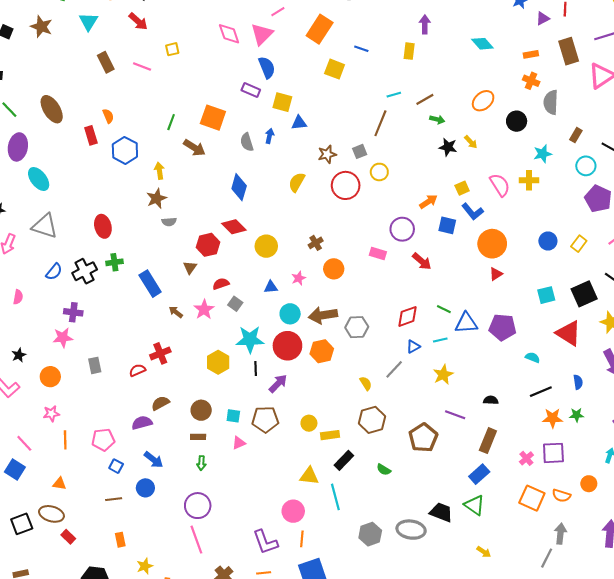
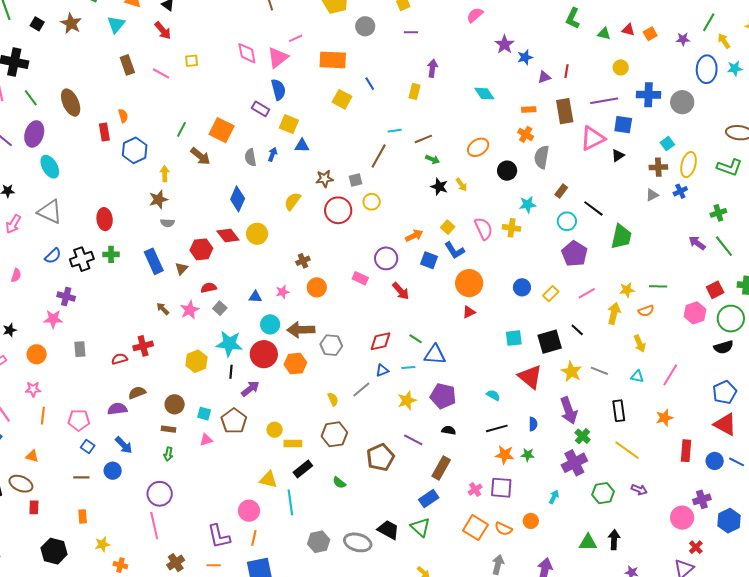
orange rectangle: (320, 29) -> (333, 60), turned 52
blue line: (361, 49) -> (370, 84), turned 32
yellow square: (462, 188) -> (448, 227), turned -32
yellow circle: (266, 246) -> (257, 234), moved
blue rectangle: (150, 284) -> (154, 261), moved
purple pentagon: (503, 327) -> (443, 396), moved
brown pentagon: (265, 419) -> (234, 421), turned 30
red rectangle: (68, 537) -> (34, 507), turned 40

